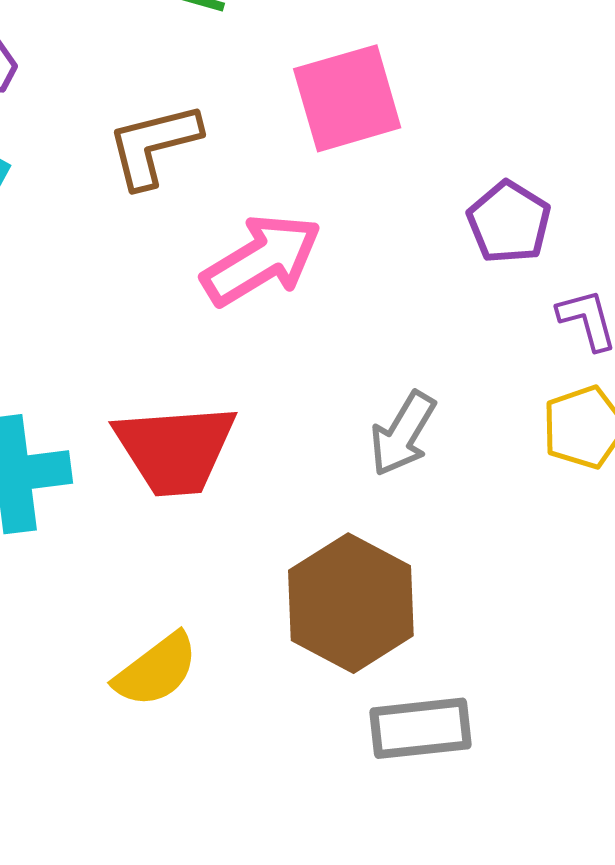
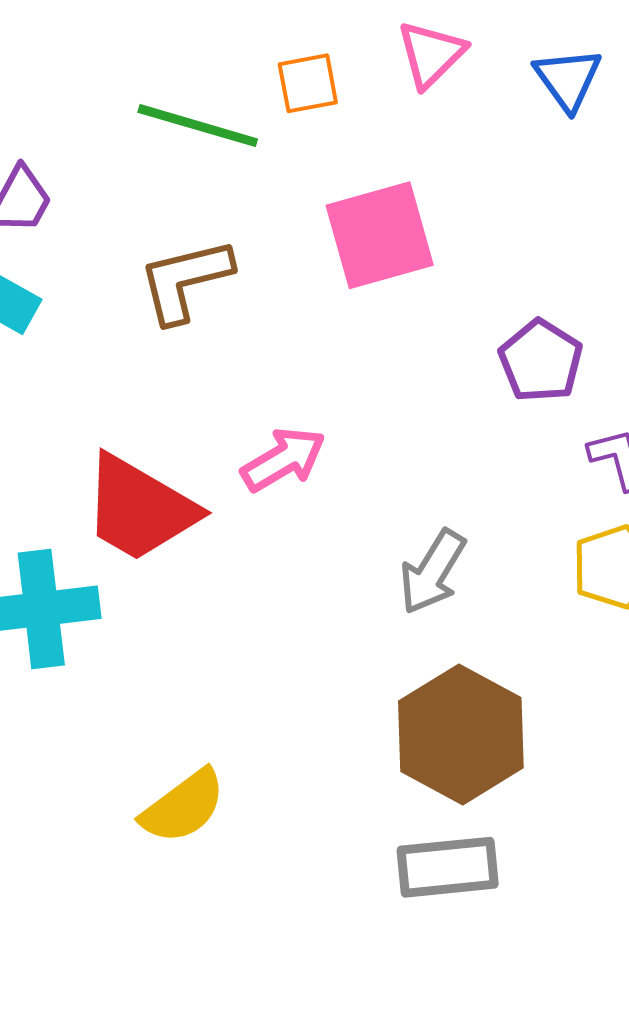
pink arrow: (261, 260) -> (283, 459), moved, size x0.7
red trapezoid: (175, 449) -> (140, 508), moved, turned 34
brown hexagon: (351, 603) -> (461, 734), moved

